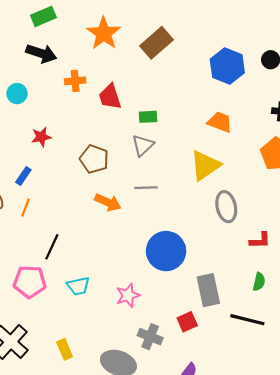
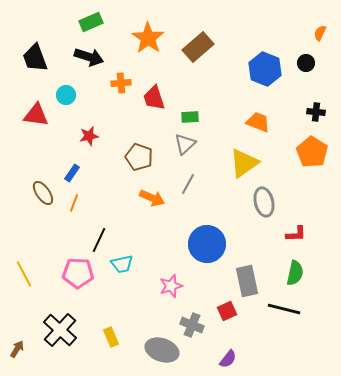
gray line: (146, 188) -> (188, 184), turned -60
green semicircle: (259, 282) -> (295, 273), size x1.4
cyan trapezoid: (78, 286) -> (122, 264), moved

